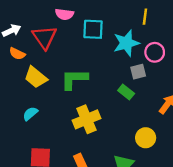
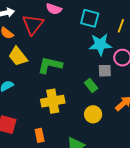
cyan square: (93, 29) -> (90, 18), moved
yellow circle: (146, 138) -> (93, 114), moved

